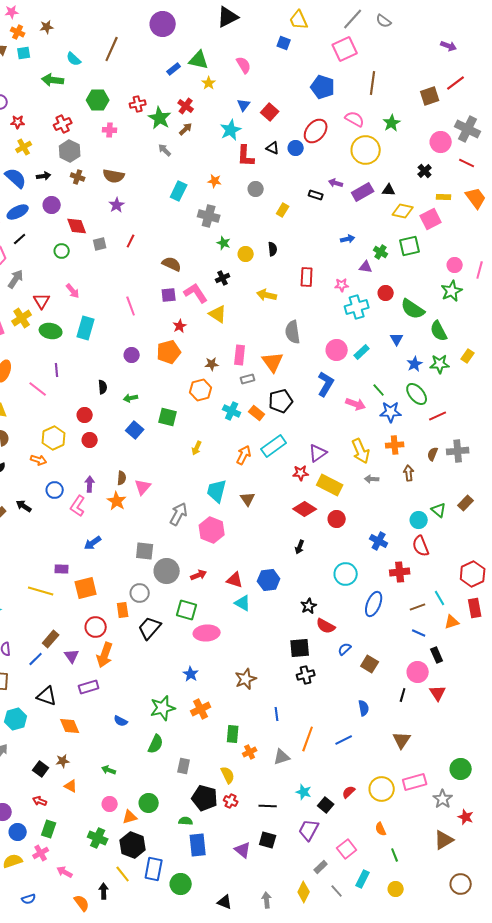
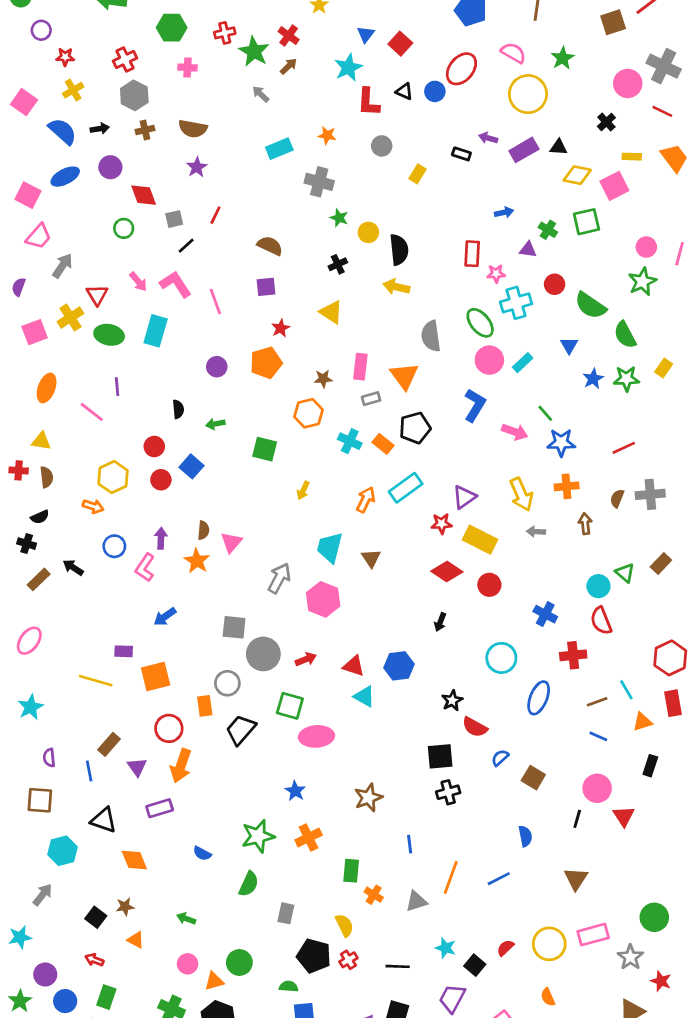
brown cross: (78, 177) -> (145, 130), turned -32
cyan rectangle: (179, 191) -> (279, 149), turned 42
black line: (20, 239) -> (186, 246), moved
black semicircle: (273, 249) -> (399, 250), moved, size x1.6
red rectangle: (307, 277) -> (472, 254), moved
pink L-shape: (196, 293) -> (176, 284), moved
green ellipse: (417, 394) -> (480, 323), moved
blue square: (135, 430) -> (191, 466), moved
black rectangle: (437, 655) -> (650, 766), moved, turned 42
blue line: (36, 659) -> (89, 771), turned -56
orange cross: (250, 752) -> (374, 895), turned -32
red cross: (231, 801) -> (348, 960), turned 32

